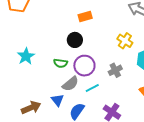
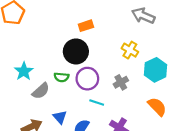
black circle: (75, 40) -> (76, 51), size x1.5
gray semicircle: (70, 84) -> (41, 91), moved
cyan line: (92, 88) -> (97, 102), turned 48

